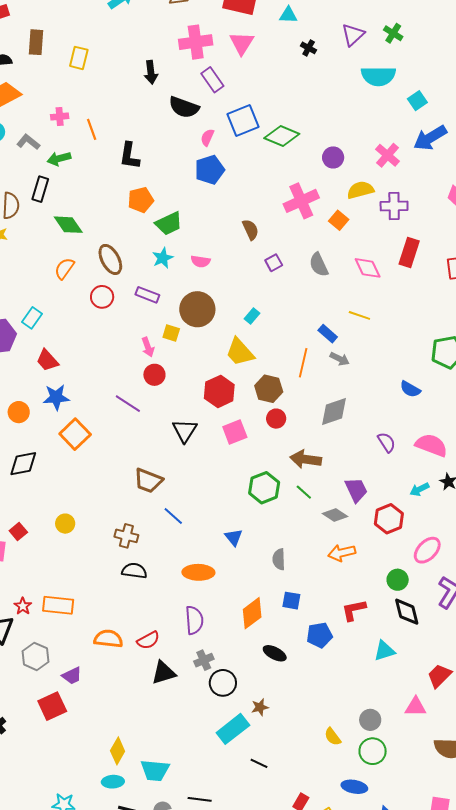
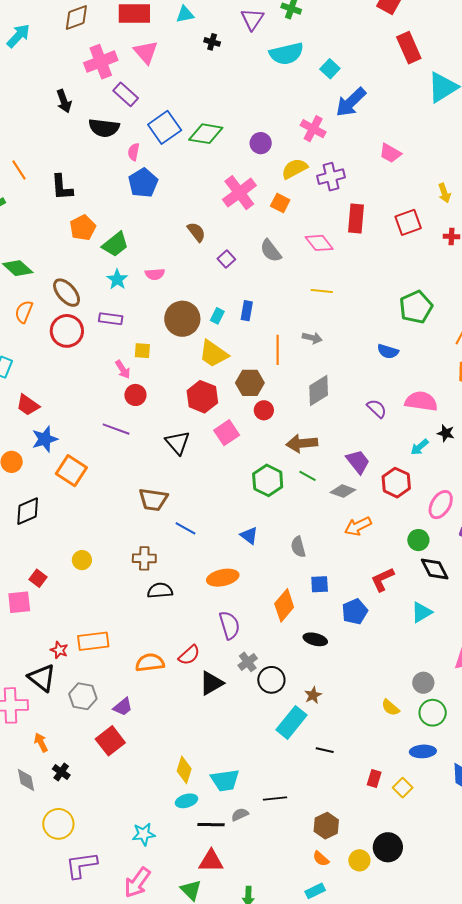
red circle: (102, 297) -> (67, 331), size x1.4
brown circle: (197, 309) -> (182, 319), moved
blue rectangle: (328, 334) -> (247, 311), moved, turned 72

